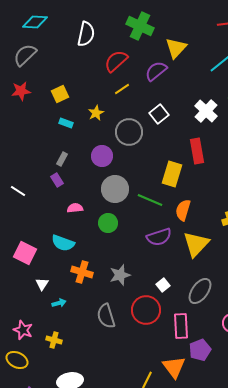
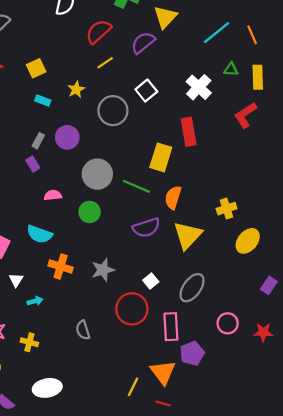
purple circle: (102, 156) -> (67, 137), moved
gray semicircle: (106, 316) -> (83, 330), moved, size x0.7

